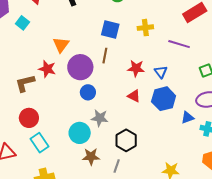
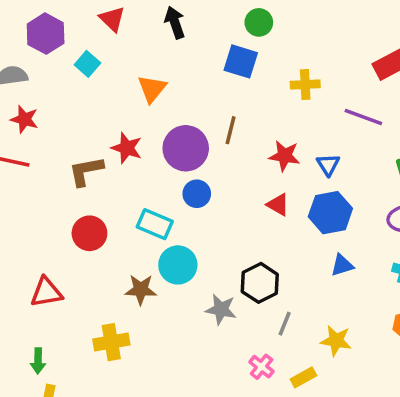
blue square: (110, 30) -> (241, 61), moved
orange triangle: (61, 45) -> (152, 89), moved
gray star: (100, 118) -> (221, 309), moved
blue triangle: (187, 118) -> (342, 265), moved
cyan rectangle: (40, 143) -> (155, 224), moved, turned -36
brown star: (91, 157) -> (141, 290), moved
gray line: (117, 166) -> (285, 324), moved

